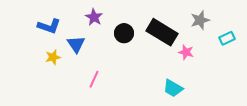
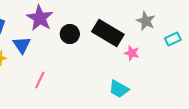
purple star: (94, 17) -> (40, 18), size x1.5
gray star: (200, 20) -> (146, 21), turned -30

